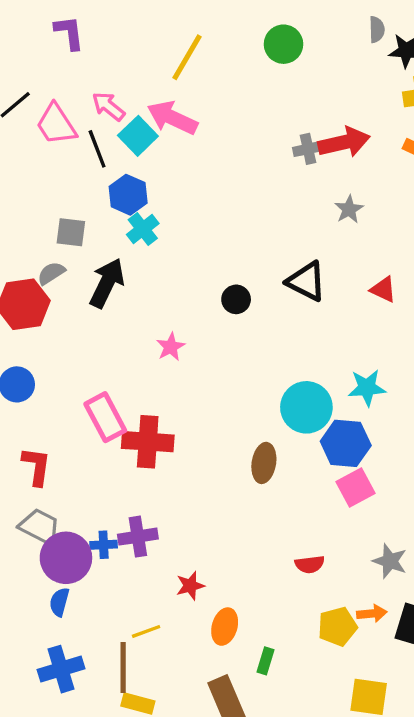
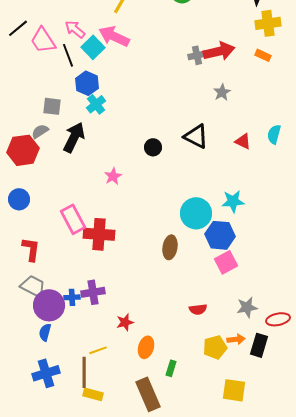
gray star: (390, 561) -> (247, 307), turned -30

